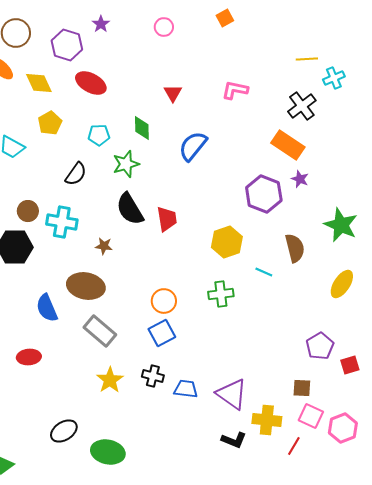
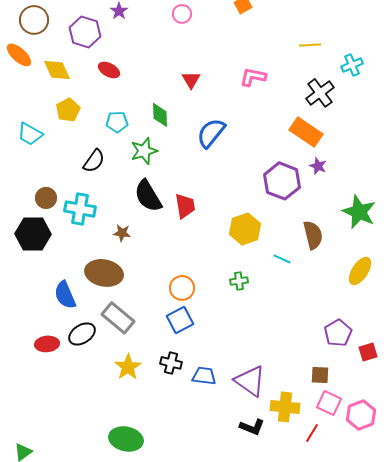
yellow line: (307, 59) -> (310, 45), moved
red ellipse: (91, 83) -> (109, 70), size x0.7
green cross: (221, 294) -> (239, 281), size x0.7
black ellipse: (64, 431) -> (82, 334), moved

